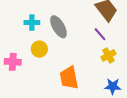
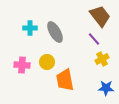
yellow circle: (39, 49) -> (47, 62), moved
pink cross: (13, 62) -> (22, 65), moved

